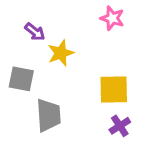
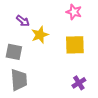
yellow square: (114, 89) -> (75, 45), moved
gray trapezoid: (49, 115) -> (19, 80), moved

